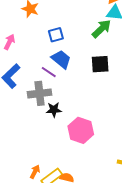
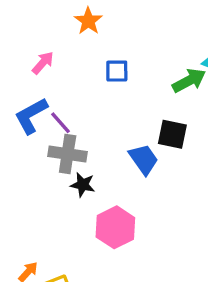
blue trapezoid: (61, 59) -> (144, 159), moved
purple line: (49, 72) -> (61, 123), moved

